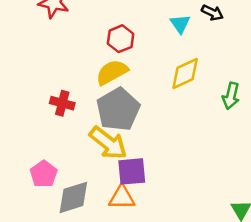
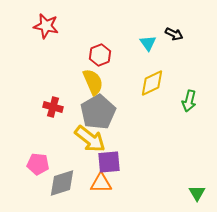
yellow semicircle: (112, 72) -> (93, 82), turned 96
pink pentagon: (44, 174) -> (38, 164), turned -30

